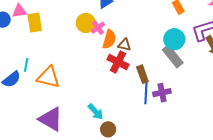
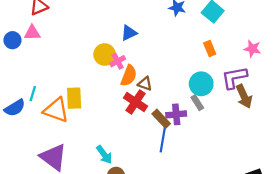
yellow rectangle: (35, 23) -> (74, 98), moved
gray rectangle: (173, 56) -> (197, 103), size x0.6
brown rectangle: (142, 74) -> (161, 119), turned -30
purple cross: (162, 93) -> (176, 114), moved

